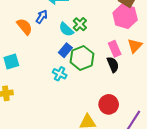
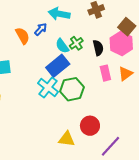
blue rectangle: (65, 50) -> (58, 66), size x1.6
green hexagon: (82, 58) -> (72, 89), moved
black semicircle: (113, 65) -> (98, 48), moved
cyan cross: (60, 74) -> (48, 87), size x1.5

